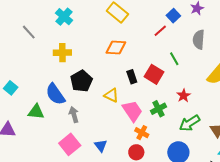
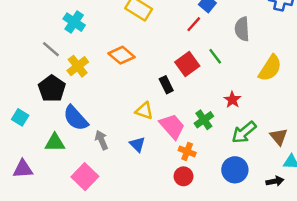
gray line: (29, 32) -> (51, 49), moved
orange diamond: (116, 48) -> (121, 55), moved, turned 45
yellow cross: (62, 53) -> (78, 66), turned -30
red square: (154, 74) -> (187, 64), moved, turned 30
black pentagon: (81, 81) -> (52, 89), moved
pink square: (70, 144) -> (85, 177), moved
blue triangle: (101, 146) -> (137, 144), moved

